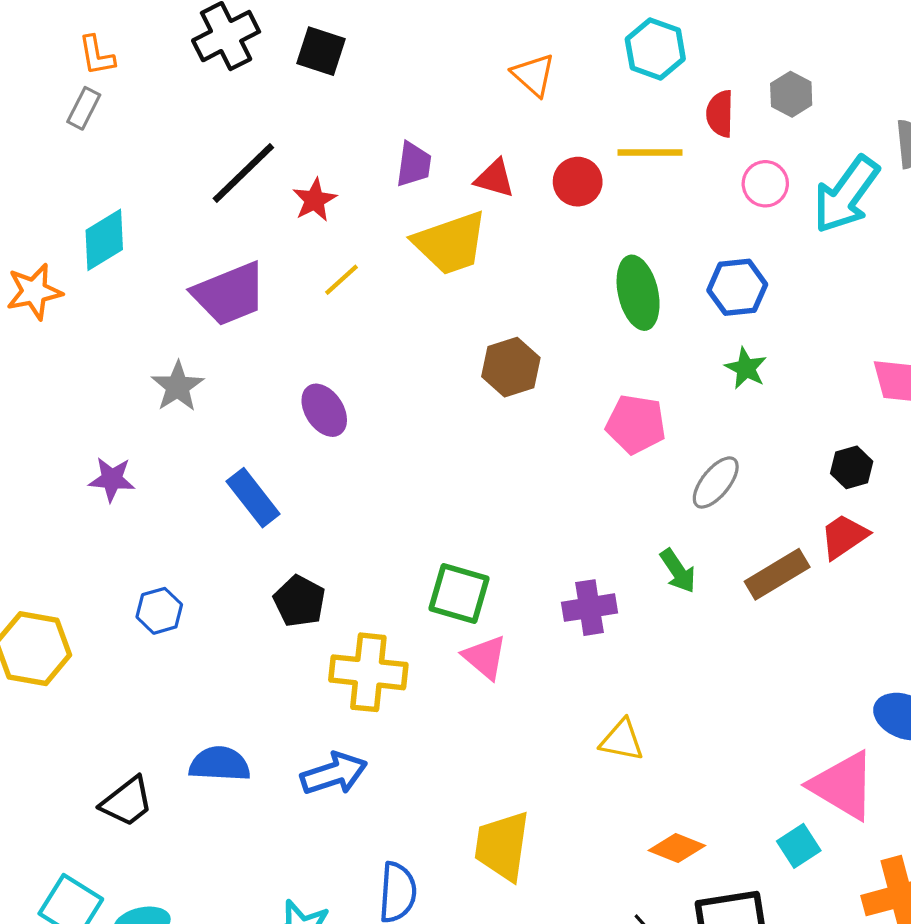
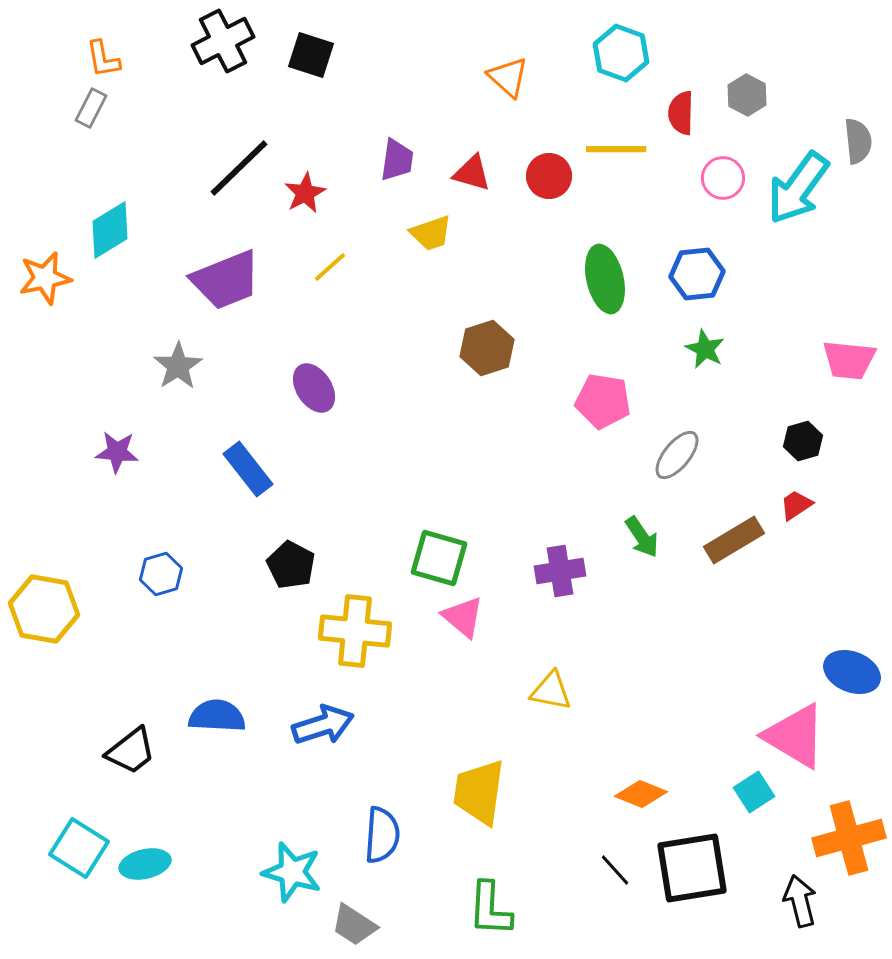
yellow trapezoid: (450, 243) -> (431, 233), size x0.6
red trapezoid: (844, 536) -> (796, 505), size x0.7
yellow triangle: (622, 740) -> (551, 691), moved

